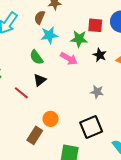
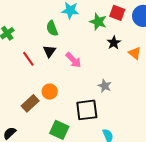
pink arrow: (69, 59) -> (73, 60), moved
black triangle: (40, 80) -> (49, 51), turned -32
gray star: (97, 92) -> (105, 86), moved

